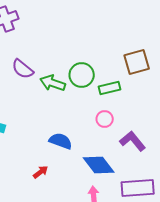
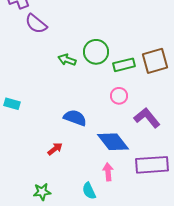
brown square: (137, 62) -> (155, 61), moved
purple semicircle: (23, 69) -> (36, 24), moved
green arrow: (53, 83) -> (67, 60), size x0.7

